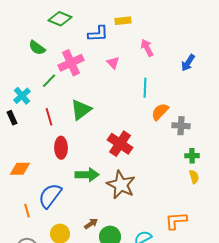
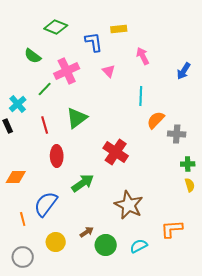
blue L-shape: (98, 34) -> (94, 42), turned -95
green arrow: (87, 175) -> (83, 183), turned -35
brown star: (121, 185) -> (129, 205), moved

